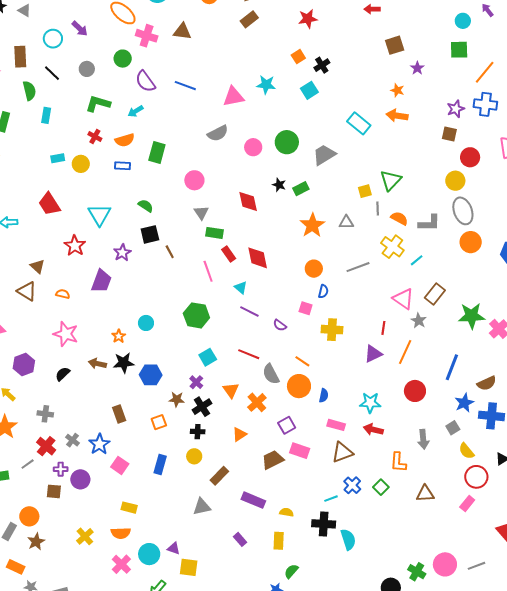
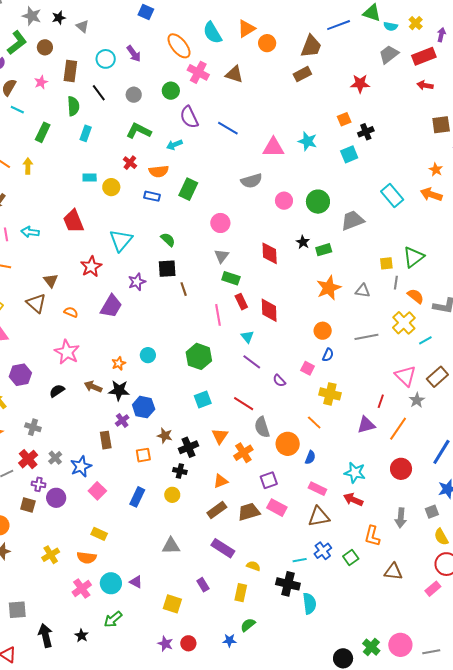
orange line: (302, 361) -> (314, 423), moved
purple cross: (196, 382) -> (122, 420), moved
brown rectangle: (219, 476) -> (217, 510), moved
yellow square: (189, 567) -> (172, 604), moved

